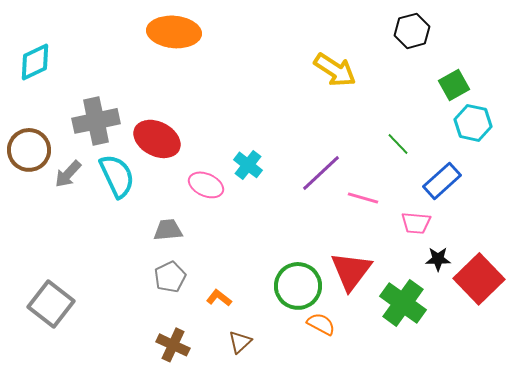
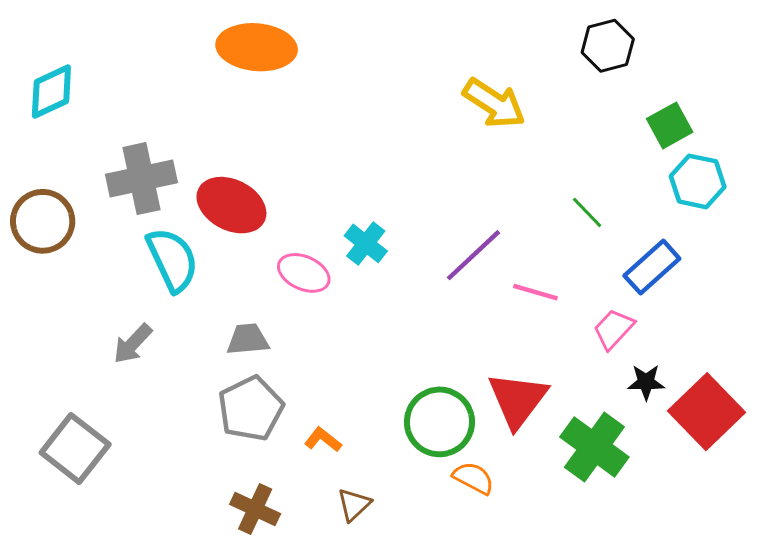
gray arrow: (68, 174) -> (133, 344), moved
pink trapezoid: (416, 223) -> (614, 329), turned 128
gray pentagon: (170, 277) -> (251, 409), size x1.4

